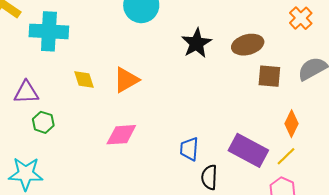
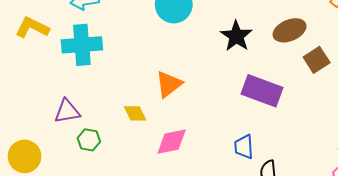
brown square: (269, 76) -> (317, 60), turned -30
yellow diamond: (84, 79) -> (135, 113), moved
purple rectangle: (248, 150) -> (262, 91), moved

